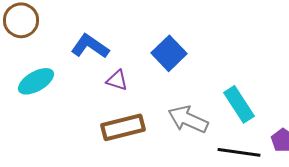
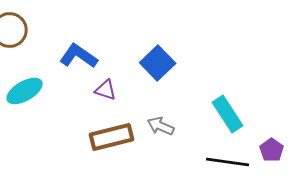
gray arrow: (188, 119) -> (161, 126), moved, size x0.7

